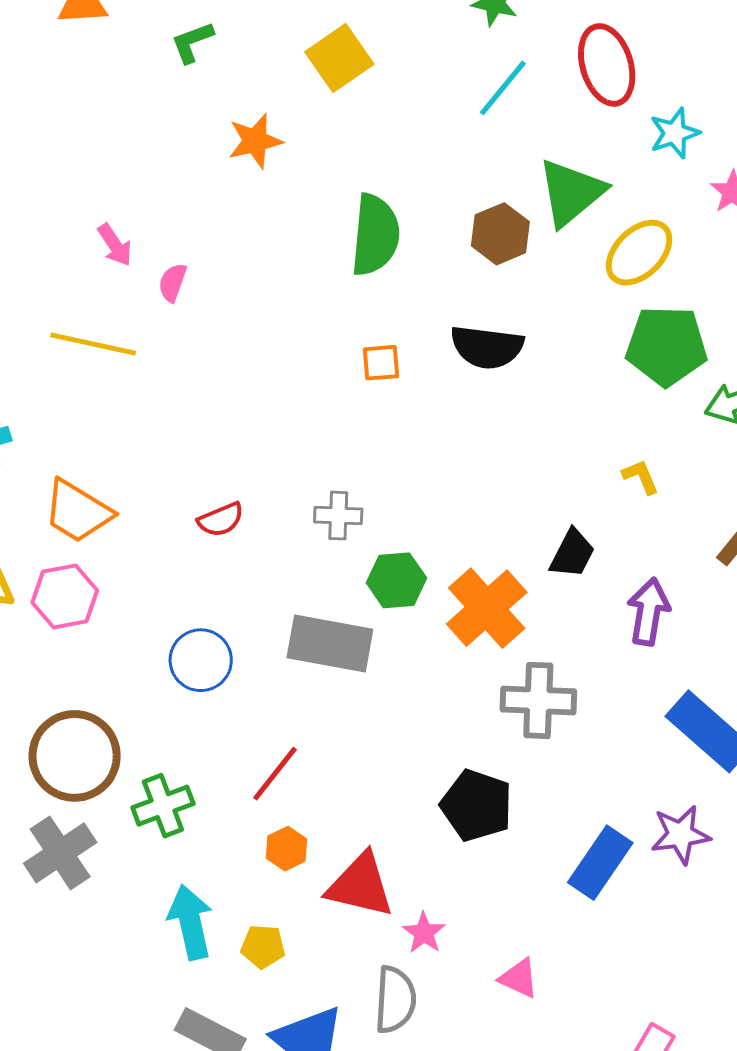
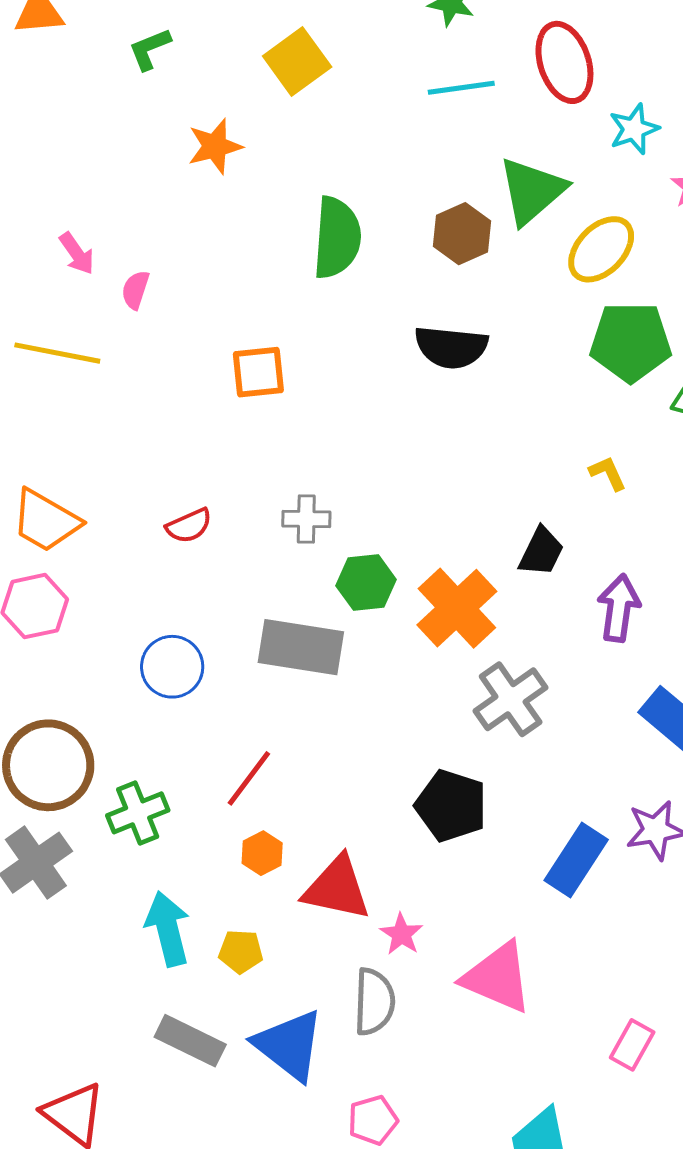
cyan line: (503, 88) -> (461, 88), turned 44
orange square: (381, 363) -> (258, 372), moved, size x1.4
gray cross: (538, 700) -> (511, 699), turned -36
pink triangle: (519, 978) -> (497, 977), size x1.8

